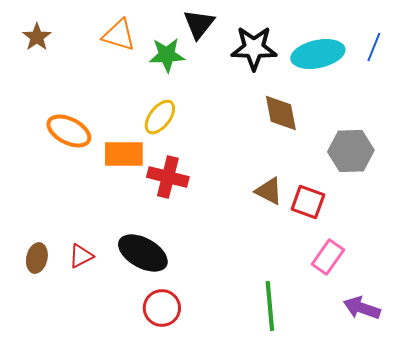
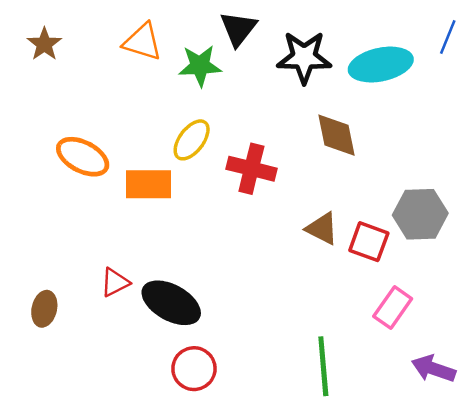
blue line: (374, 47) -> (448, 37), moved
gray hexagon: (351, 151) -> (420, 214), moved
red cross: (168, 177) -> (251, 169), moved
red triangle: (81, 256) -> (115, 282), moved

